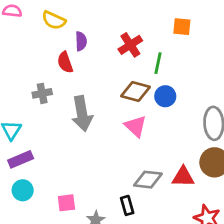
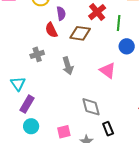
brown diamond: (135, 92) -> (80, 33), moved
gray arrow: (82, 114) -> (68, 66), size x0.7
purple rectangle: (21, 159) -> (27, 104), turned -30
gray diamond: (148, 180) -> (91, 107), moved, turned 75

